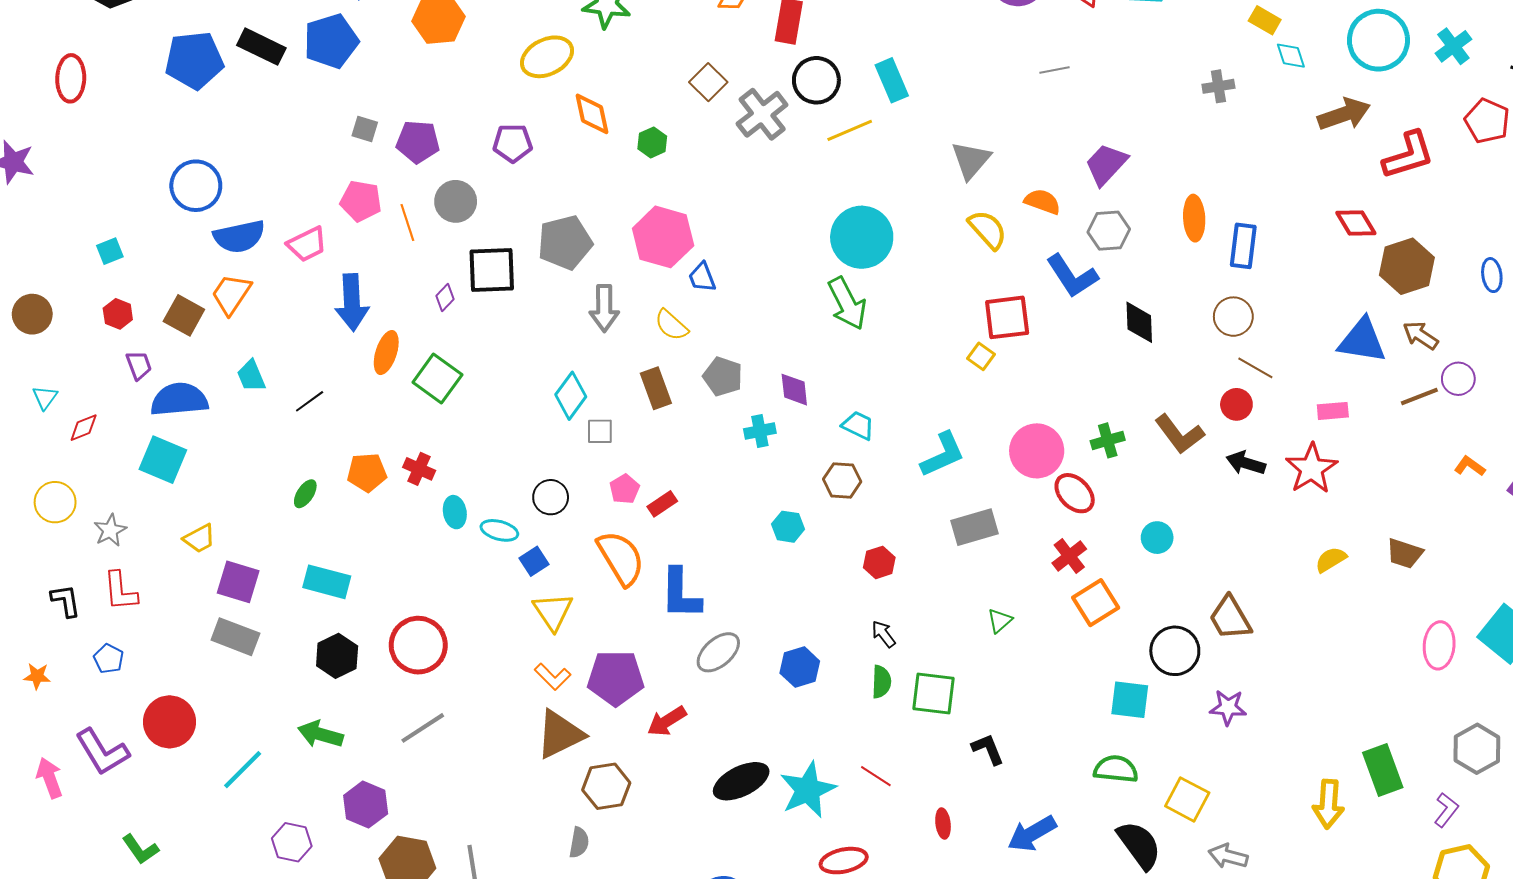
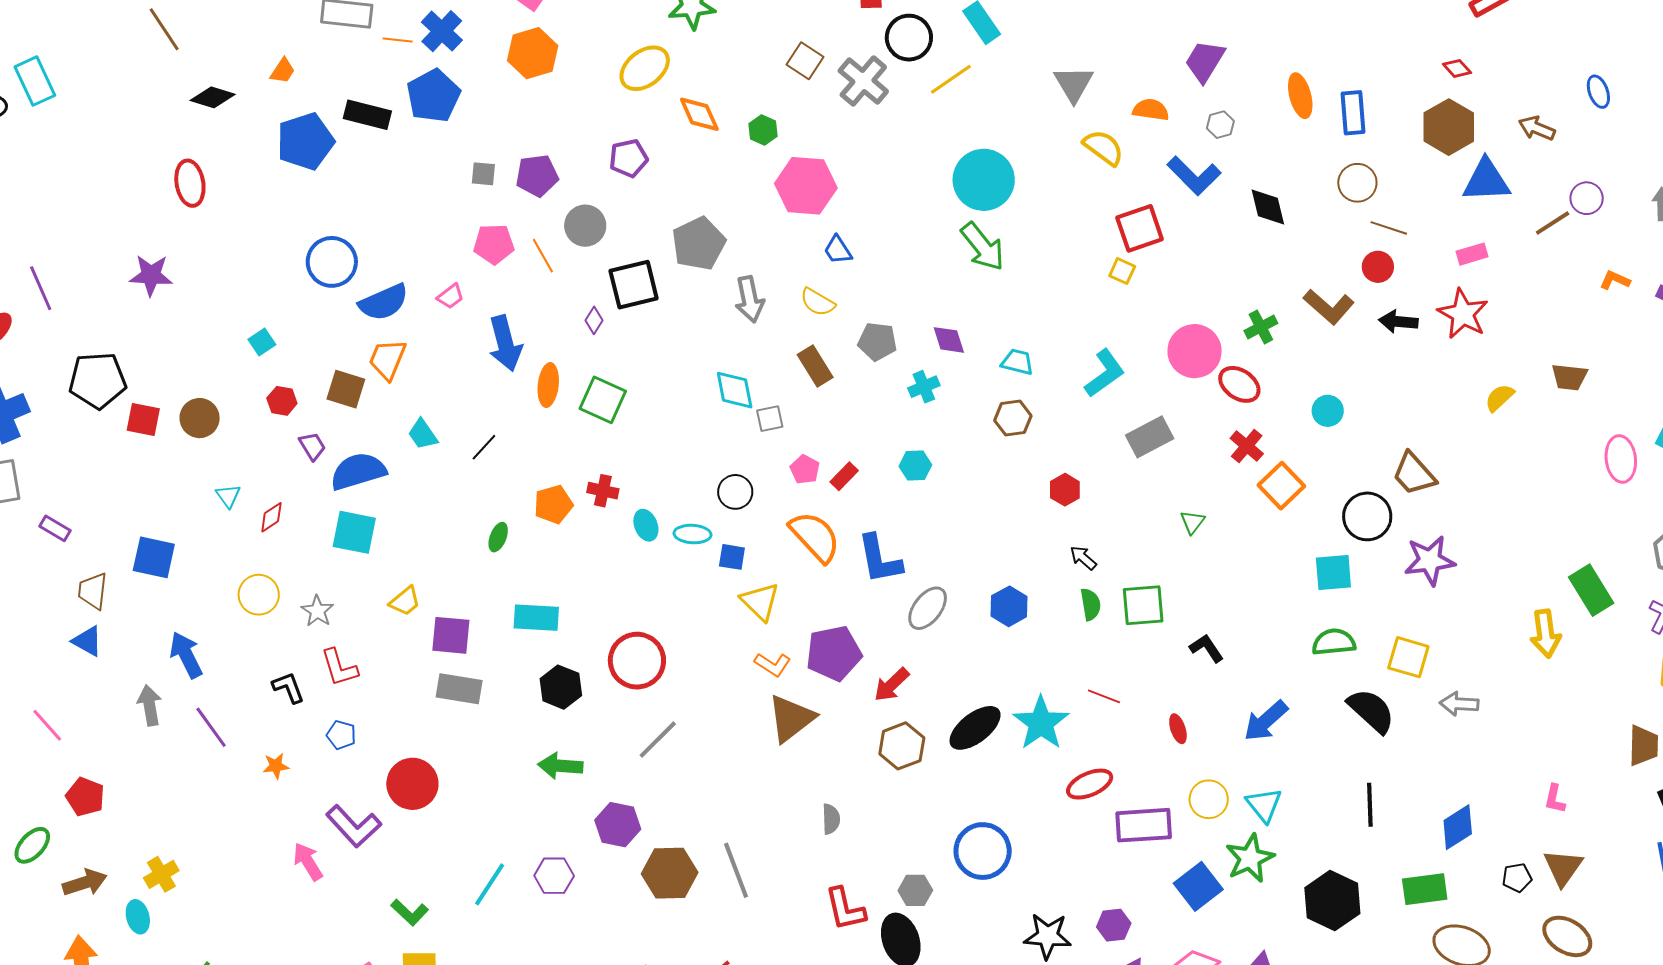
red diamond: (1356, 223) -> (1457, 68), size x0.7
gray hexagon: (1109, 231) -> (1220, 125), size x0.7
pink hexagon: (663, 237) -> (806, 186), moved
pink trapezoid: (307, 244) -> (450, 296), size x0.7
brown hexagon: (1407, 266) -> (1449, 127), moved
brown arrow: (1421, 335) -> (1537, 128), moved
cyan diamond: (571, 396) -> (735, 390), turned -36
cyan hexagon: (788, 527) -> (915, 466), moved
blue square: (534, 561) -> (732, 557), turned -36
purple star: (1228, 707) -> (1430, 560), size x1.4
cyan line: (243, 770) -> (490, 884), moved
brown hexagon: (606, 786) -> (902, 746), moved

